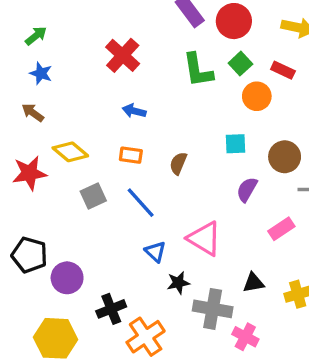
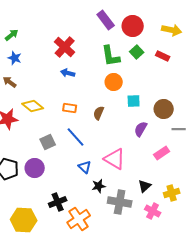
orange circle: (257, 96) -> (114, 82), moved
blue arrow: (134, 111) -> (68, 73), moved
gray square: (93, 196) -> (48, 142), moved
purple circle: (67, 278) -> (35, 168), moved
black triangle: (254, 283) -> (145, 186), turned -32
pink cross: (245, 337) -> (153, 211), moved

